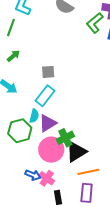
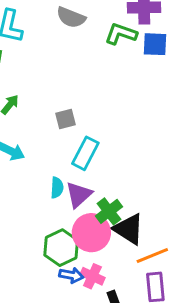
green L-shape: (95, 23) -> (121, 34), turned 70
cyan rectangle: (45, 96) -> (85, 153), moved
green hexagon: (20, 131) -> (61, 248), moved
black triangle: (76, 152) -> (129, 229), turned -45

